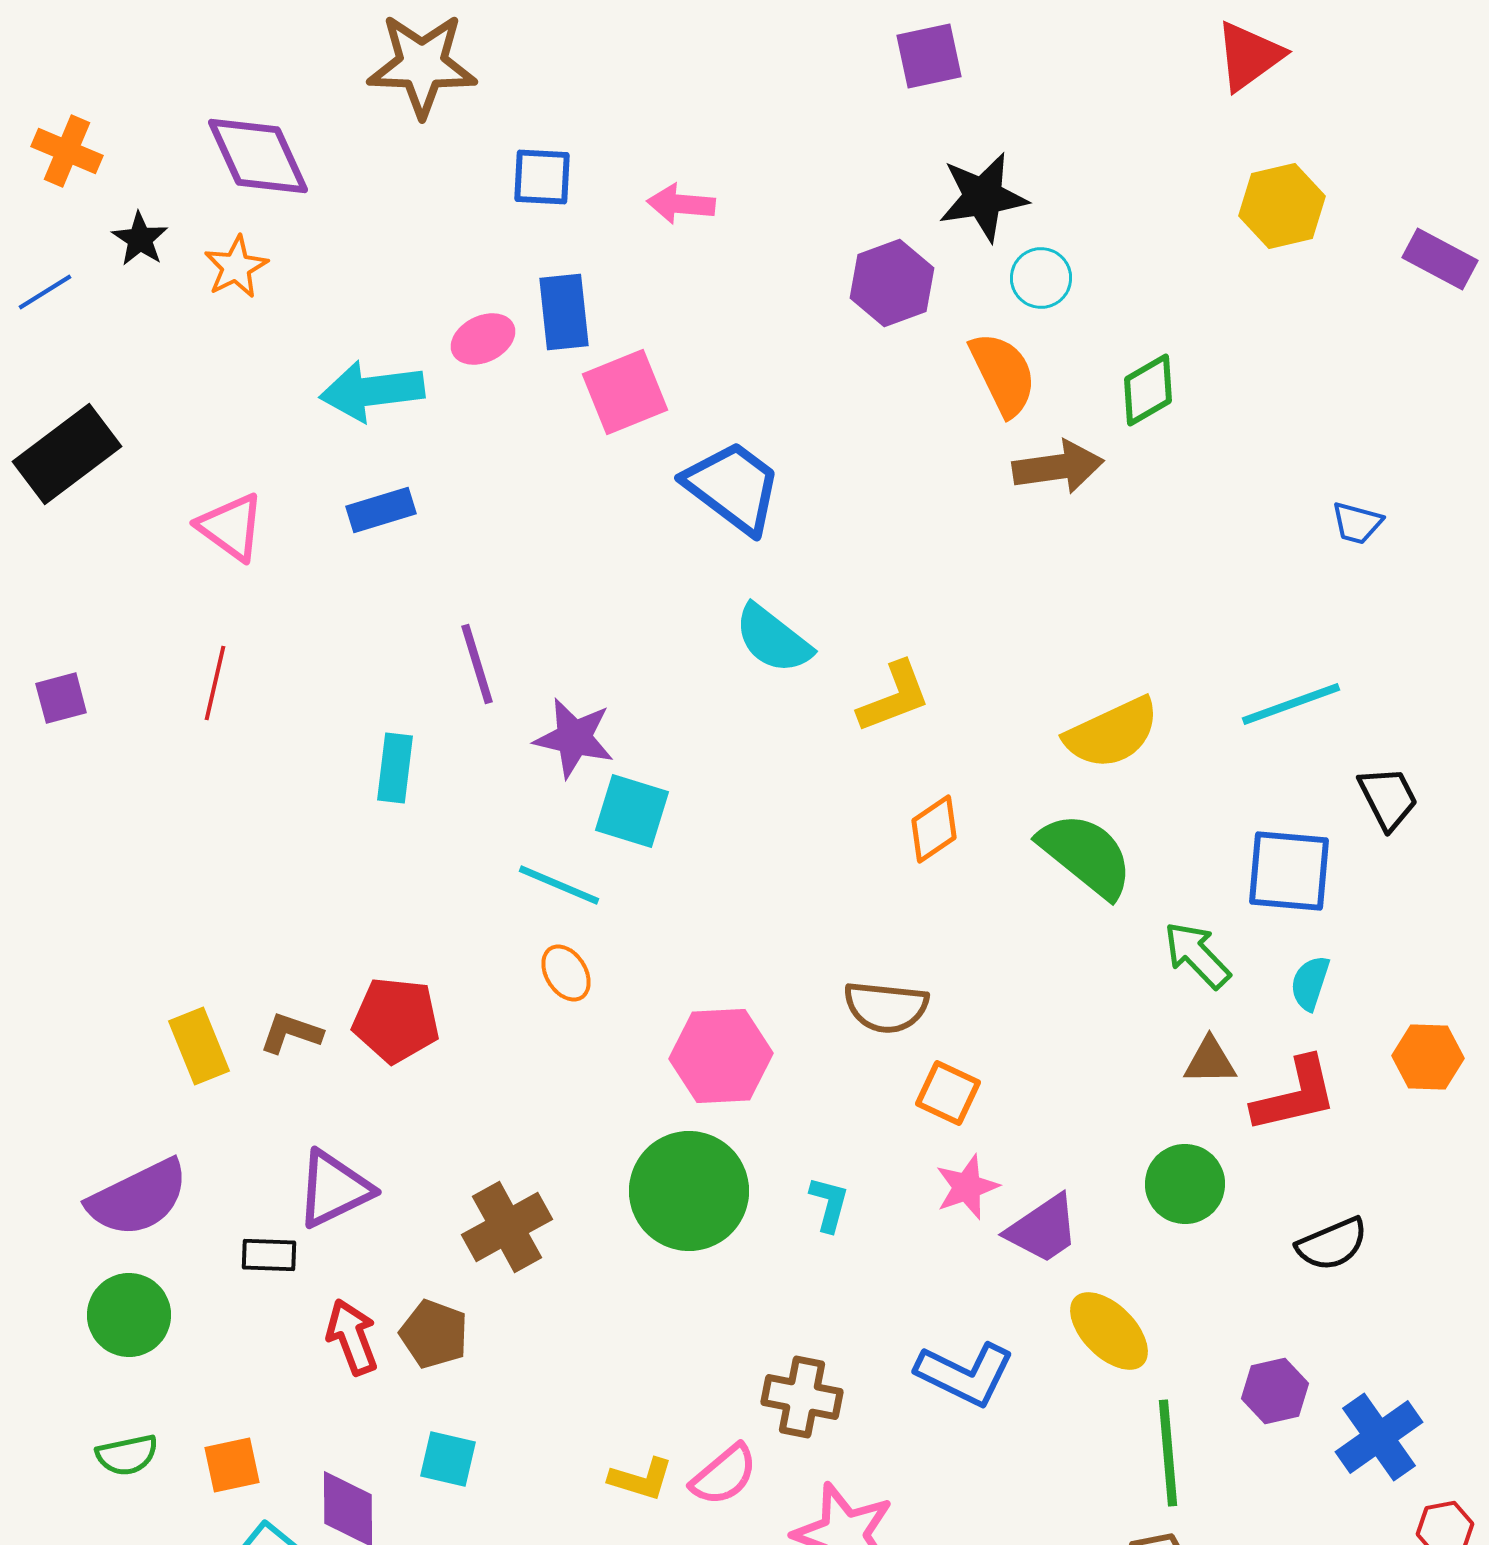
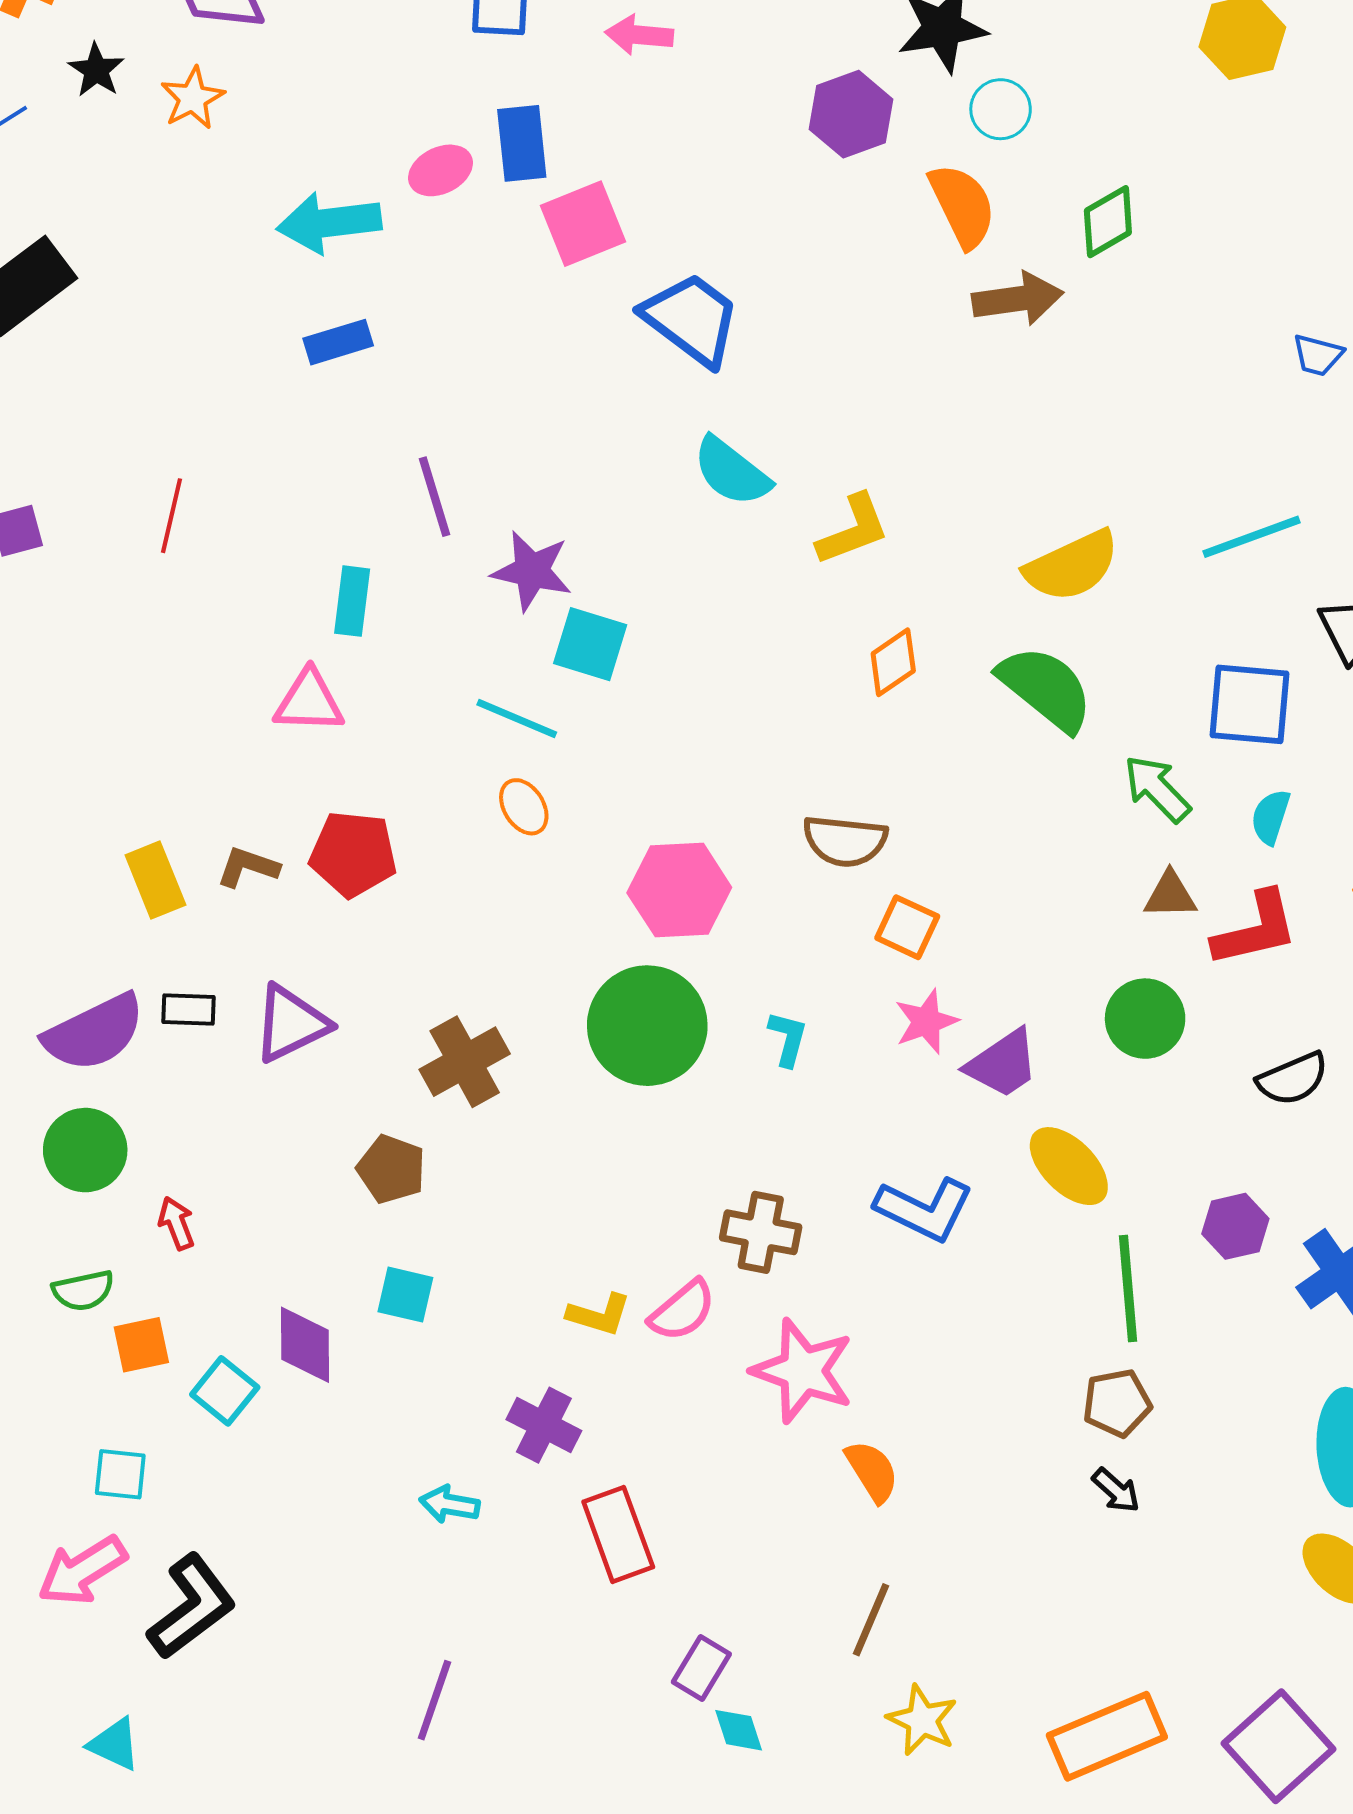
pink triangle: (231, 527) -> (309, 701), moved, turned -34
black rectangle: (269, 1255) -> (189, 1010), moved
red arrow: (352, 1337) -> (177, 1223), moved, size x0.7
orange square: (232, 1465) -> (141, 1345), moved

